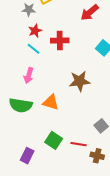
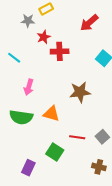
red star: (35, 31) -> (44, 37), moved
cyan line: (33, 49) -> (14, 58), moved
red line: (79, 144) -> (77, 137), moved

